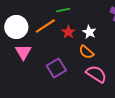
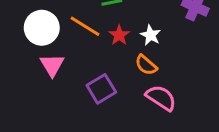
orange line: (45, 26) -> (85, 26), turned 65

